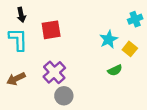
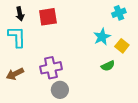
cyan cross: (135, 19) -> (119, 13), moved
red square: (51, 30) -> (48, 17), moved
purple cross: (54, 72) -> (51, 68), turned 30

